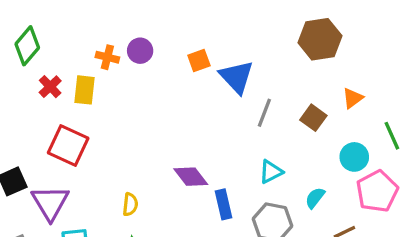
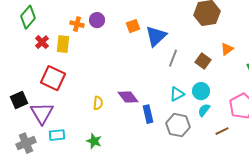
blue triangle: (237, 77) -> (156, 36), turned 30
cyan circle: (354, 157) -> (201, 91), moved
yellow semicircle: (130, 204) -> (98, 103), moved

